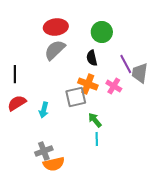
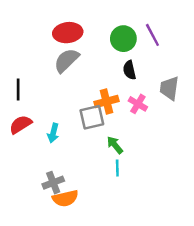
black semicircle: (92, 58) -> (129, 70), moved
purple line: (126, 64) -> (152, 35), moved
orange cross: (88, 84) -> (106, 102), turned -36

